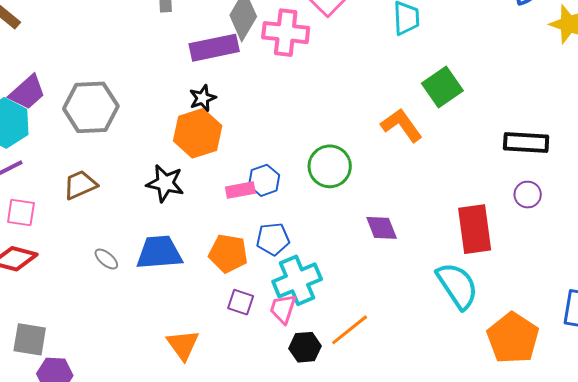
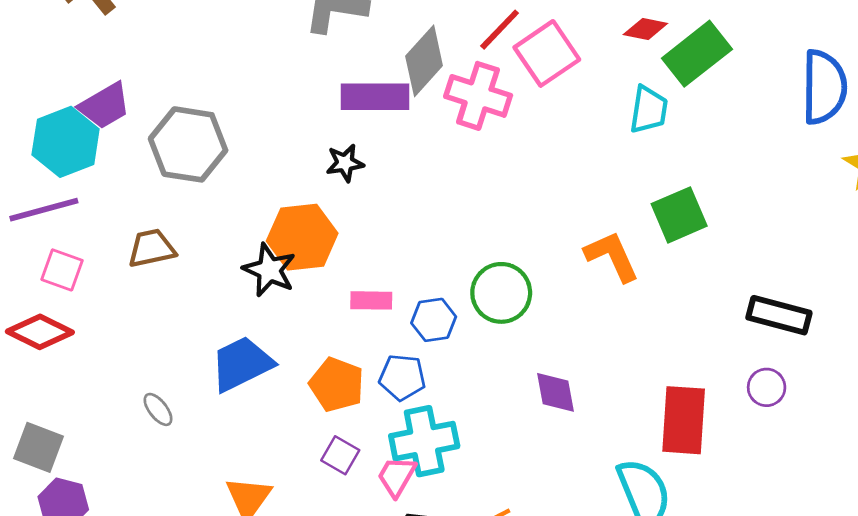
orange hexagon: (198, 133) -> (302, 237), moved
blue hexagon: (264, 180) -> (434, 320), moved
blue trapezoid: (159, 252) -> (242, 364), turned -33
gray ellipse: (106, 259) -> (158, 409), moved

